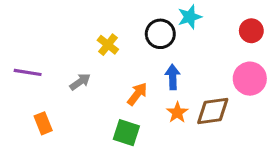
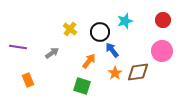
cyan star: (190, 17) -> (125, 21), moved
black circle: (160, 34) -> (100, 32), moved
blue arrow: (173, 77) -> (112, 50), turned -35

